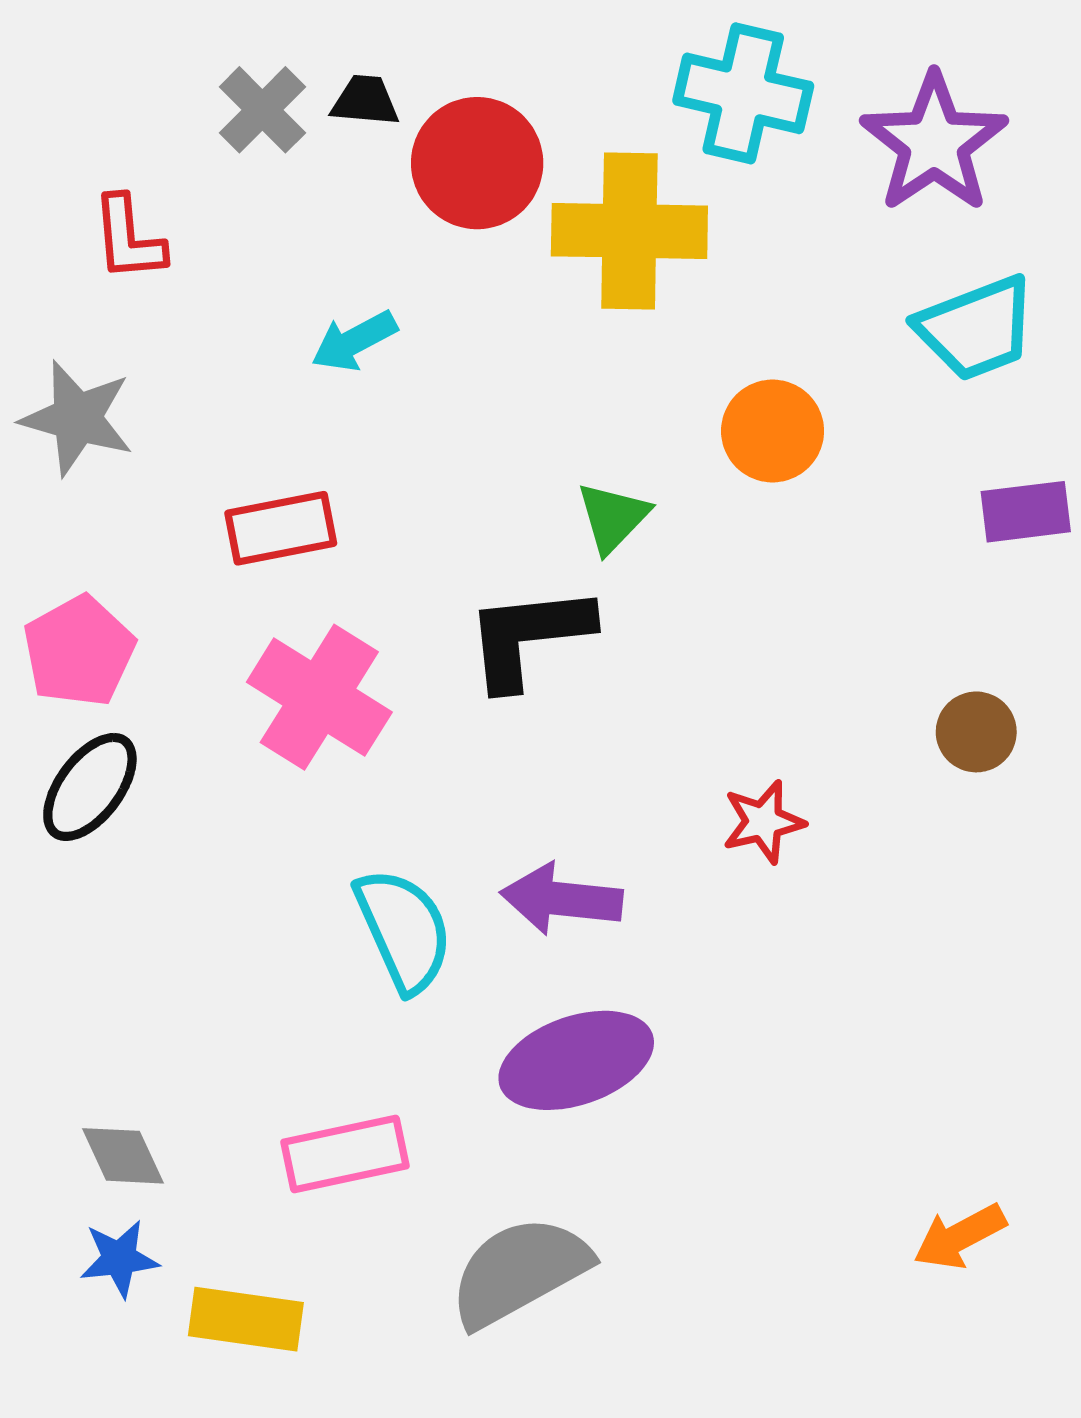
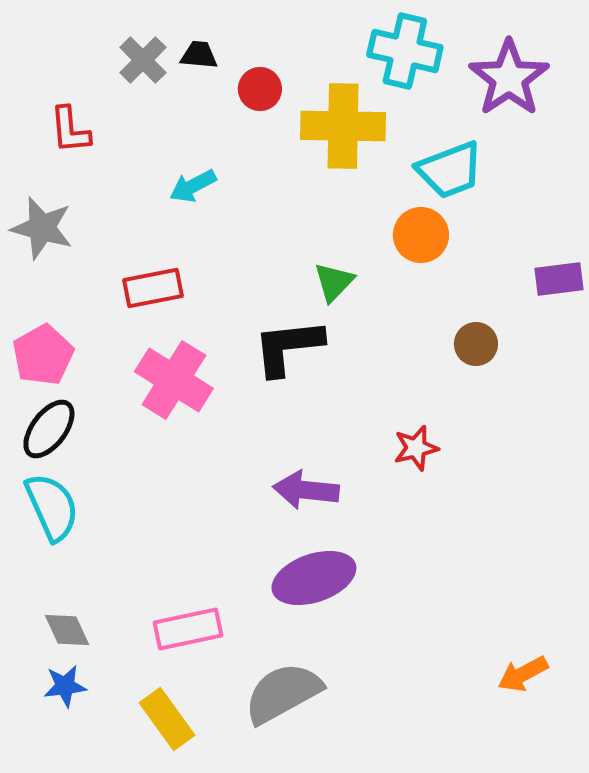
red circle: (477, 163) -> (260, 89), size x0.6
cyan trapezoid: (976, 328) -> (450, 170), moved
brown circle: (976, 732) -> (476, 344), moved
cyan semicircle: (404, 930) -> (52, 507), moved
yellow rectangle: (246, 1319) -> (167, 719), moved, turned 46

